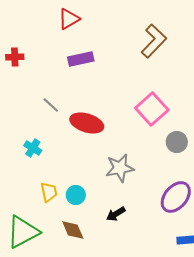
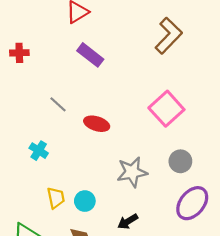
purple rectangle: (81, 59) -> (90, 55), turned 50
red ellipse: (87, 123) -> (97, 124), size x0.7
gray circle: (177, 142) -> (180, 161), moved

